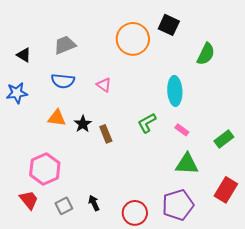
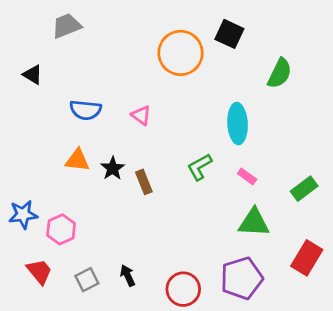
gray trapezoid: (65, 45) -> (67, 26), moved
blue star: (17, 93) -> (23, 214), moved
pink hexagon: (45, 169) -> (61, 229), size x0.7

